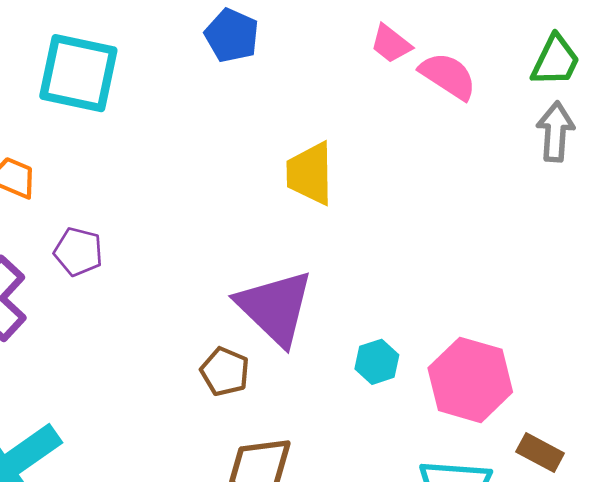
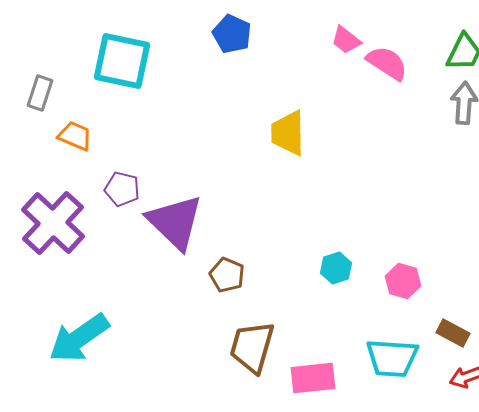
purple triangle: (275, 307) -> (175, 222), moved
pink hexagon: (470, 380) -> (403, 281), size x0.6

